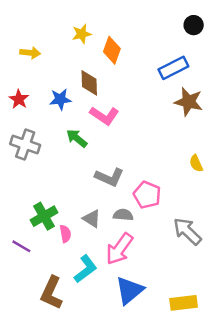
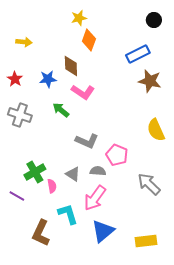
yellow star: (82, 34) -> (79, 18), moved
yellow semicircle: (196, 163) -> (156, 130), size x1.6
cyan L-shape: (85, 269) -> (68, 214), turned -70

